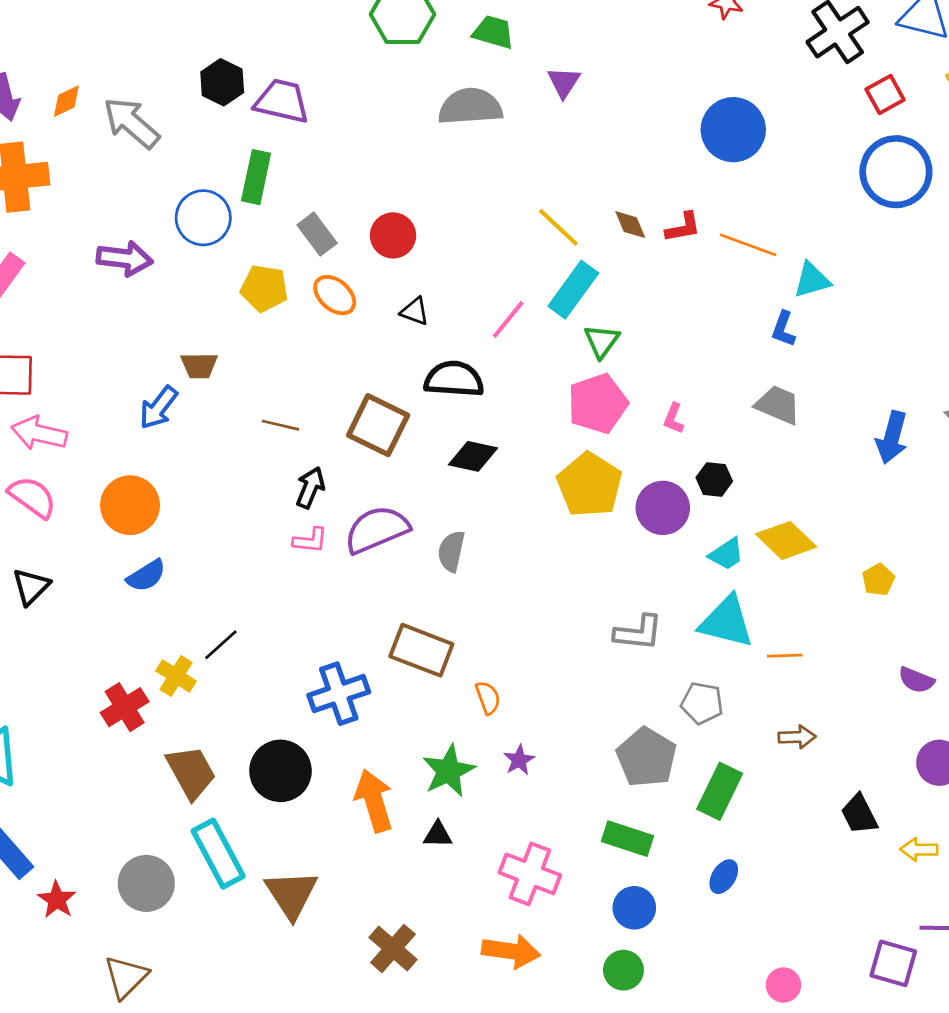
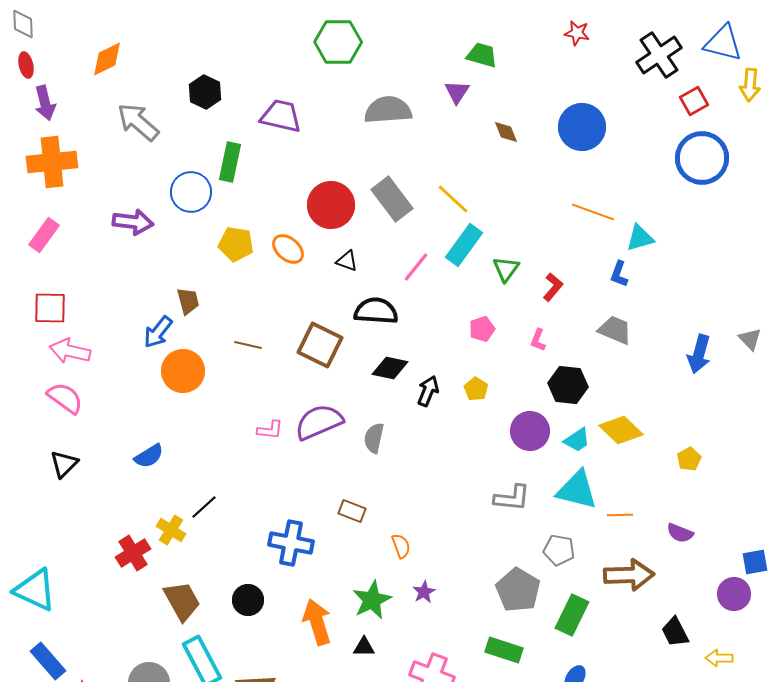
green trapezoid: (493, 32) -> (482, 55), moved
orange diamond: (66, 101) -> (107, 59), moved, size x1.4
purple trapezoid: (282, 101) -> (281, 116), moved
brown diamond: (630, 225) -> (506, 132), moved
red L-shape: (683, 227) -> (553, 287), moved, turned -40
gray rectangle: (317, 234) -> (392, 199), moved, size x1.4
red circle: (393, 235) -> (331, 205), size x1.4
green triangle: (602, 341) -> (506, 269), moved
brown trapezoid: (199, 366) -> (188, 301), turned -104
pink pentagon: (598, 404) -> (482, 329), size x0.6
black hexagon: (714, 479) -> (568, 385), size x1.5
yellow pentagon: (590, 485) -> (476, 389), size x0.5
black arrow: (310, 488) -> (428, 391), moved
orange circle: (130, 505) -> (183, 371), moved
purple circle: (663, 508) -> (530, 431), moved
brown rectangle: (421, 650) -> (352, 511), size x0.6
purple semicircle: (916, 680) -> (680, 533), moved
blue cross: (339, 694) -> (291, 543), turned 30
brown arrow: (797, 737) -> (629, 575), size x1.8
black circle: (280, 771) -> (248, 600), size x0.7

